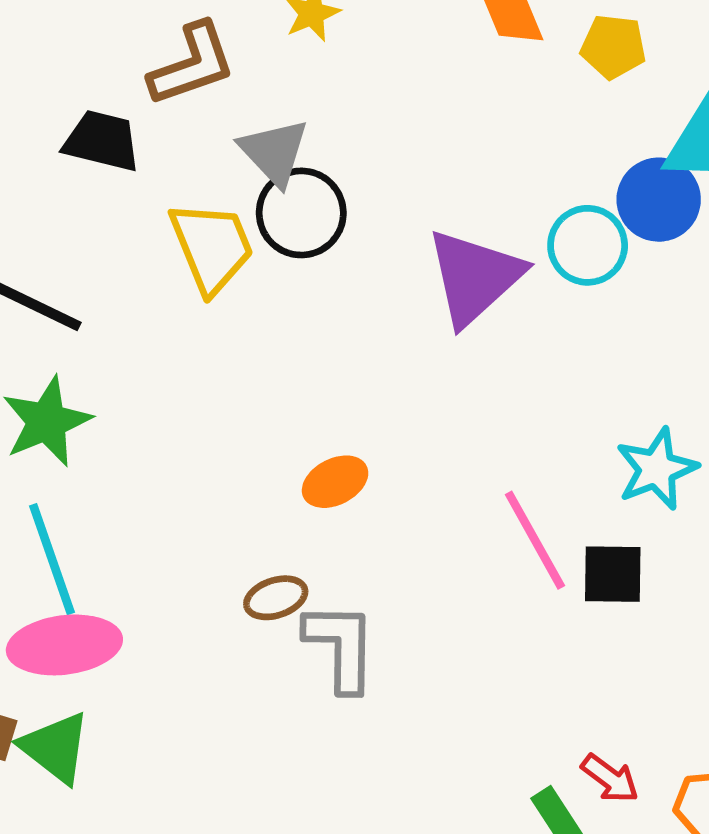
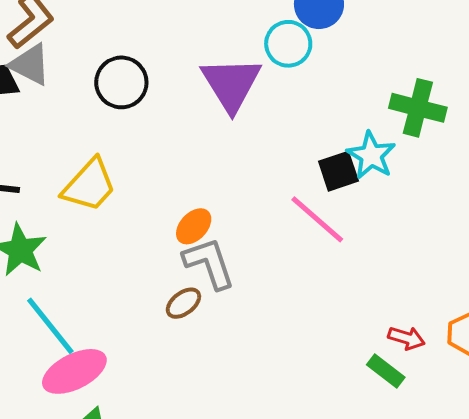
gray triangle: (274, 152) -> (30, 65), moved
yellow trapezoid: (212, 247) -> (89, 185), moved, turned 84
black square: (613, 574) -> (338, 171), moved
gray L-shape: (341, 647) -> (209, 263), moved

